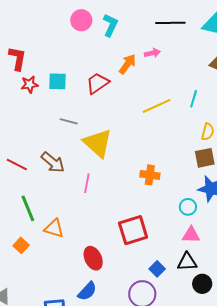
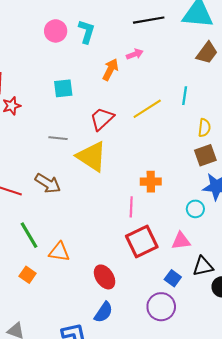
cyan square: (58, 81) -> (63, 88), moved
red trapezoid: (98, 83) -> (102, 119), moved
pink line: (87, 183) -> (131, 207), moved
pink triangle: (191, 235) -> (181, 241), moved

